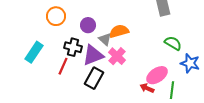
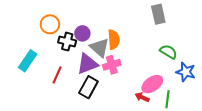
orange semicircle: (119, 31) -> (114, 40), turned 102
gray triangle: (105, 39) -> (100, 48), size x1.5
black cross: (73, 47) -> (67, 42), moved
pink cross: (117, 56) -> (112, 65), turned 30

